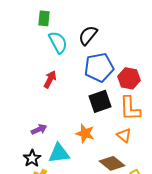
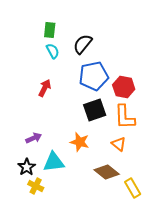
green rectangle: (44, 18) -> (50, 30), moved
cyan semicircle: (58, 42) -> (53, 51), size x0.7

